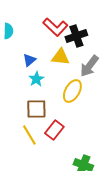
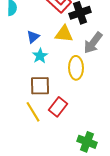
yellow ellipse: (72, 91) -> (76, 68), turned -30

